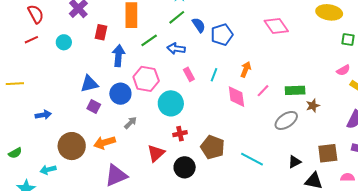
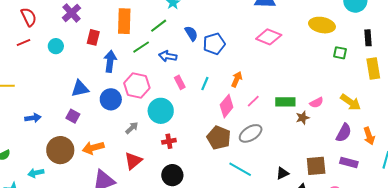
green line: (177, 17) -> (159, 26), moved
pink diamond: (276, 26) -> (269, 37), turned -35
pink semicircle: (343, 70) -> (317, 103), moved
pink diamond: (236, 97) -> (227, 106), turned 45
purple square: (94, 106) -> (73, 116), moved
gray ellipse: (286, 120) -> (251, 133), moved
gray arrow: (131, 123) -> (132, 128), moved
brown pentagon: (213, 147) -> (219, 138), moved
red triangle: (156, 153) -> (133, 161), moved

